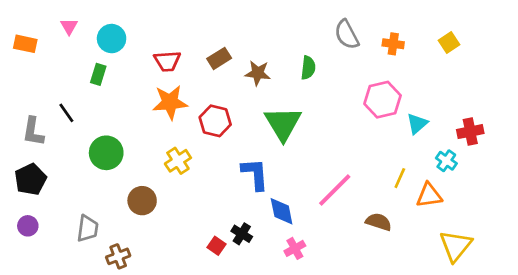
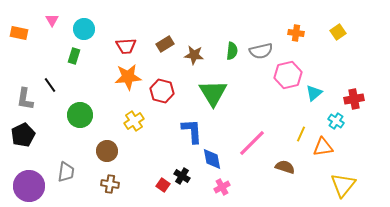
gray semicircle: (347, 35) -> (261, 51), moved, turned -75
purple circle: (28, 226) -> (29, 186), moved, size x2.0
brown cross: (118, 256) -> (110, 184), moved, turned 30

